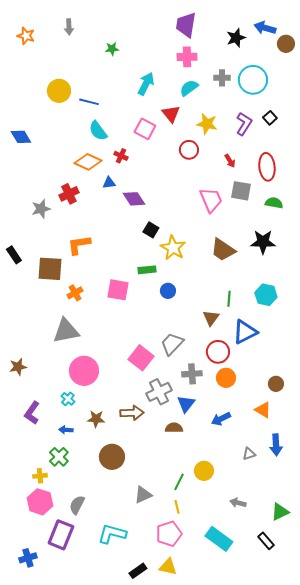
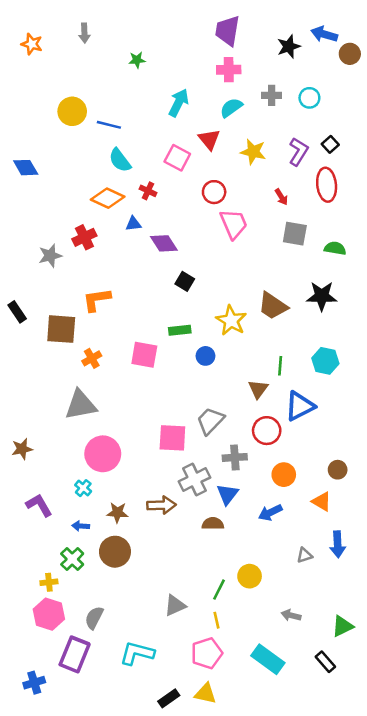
cyan circle: (253, 80) -> (309, 98), size x0.6
red circle: (189, 150) -> (214, 192), moved
red ellipse: (267, 167) -> (327, 185), moved
pink trapezoid: (211, 200) -> (234, 224), moved
yellow star: (173, 248) -> (231, 320), moved
pink square: (141, 358) -> (172, 438), turned -35
orange circle: (226, 378) -> (284, 475), moved
purple L-shape: (32, 413) -> (39, 505), turned 115
brown circle: (112, 457) -> (115, 552), moved

